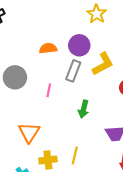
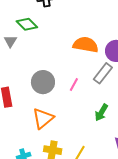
orange semicircle: (48, 48) -> (86, 45), size x1.4
gray circle: (15, 77) -> (43, 82), moved

